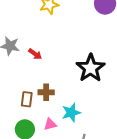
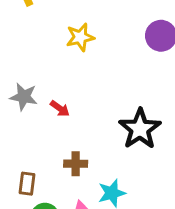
brown rectangle: (27, 99) -> (27, 184), moved

